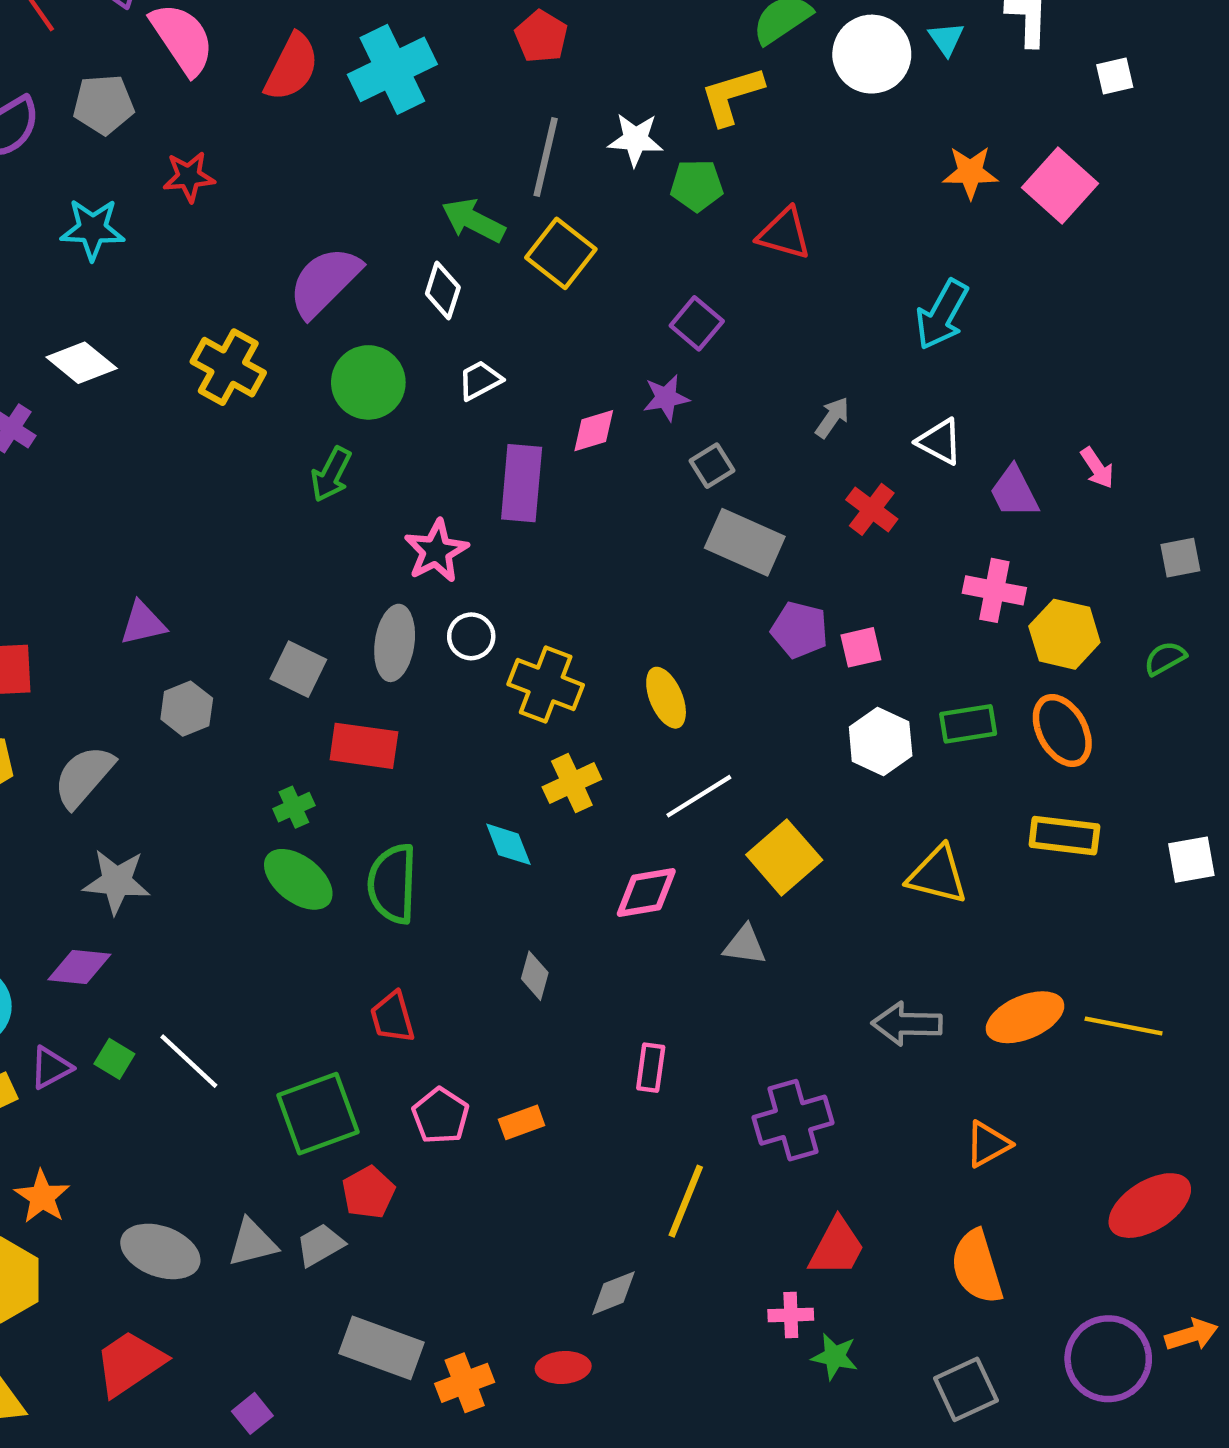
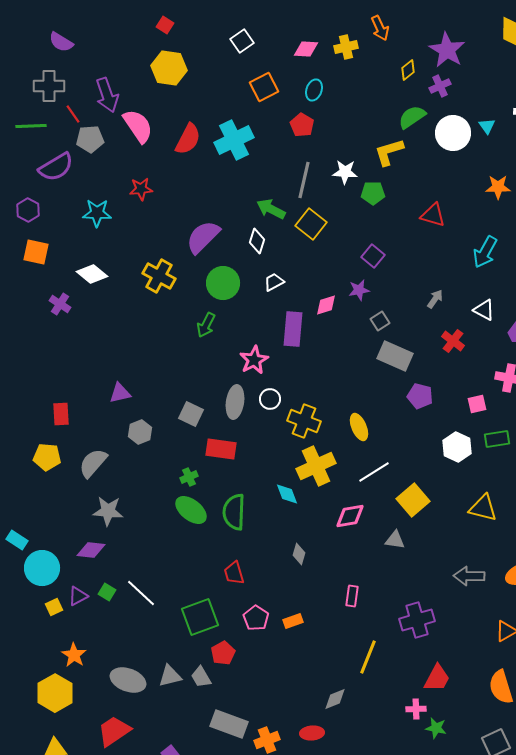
gray pentagon: (103, 104) -> (90, 139), moved
red triangle: (784, 234) -> (433, 215), moved
pink square: (861, 647) -> (477, 404), moved
yellow cross: (572, 783) -> (316, 466), size x1.5
gray trapezoid: (320, 1245) -> (201, 677), turned -90

